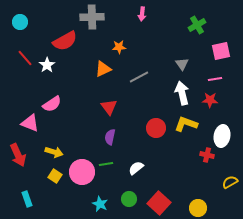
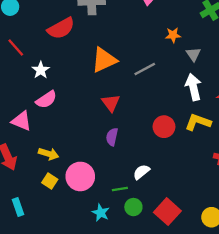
orange star: (119, 47) -> (173, 35), moved
white star: (47, 65) -> (41, 70), moved
orange triangle: (103, 69) -> (104, 60), size x1.4
green line: (106, 164) -> (120, 189), moved

